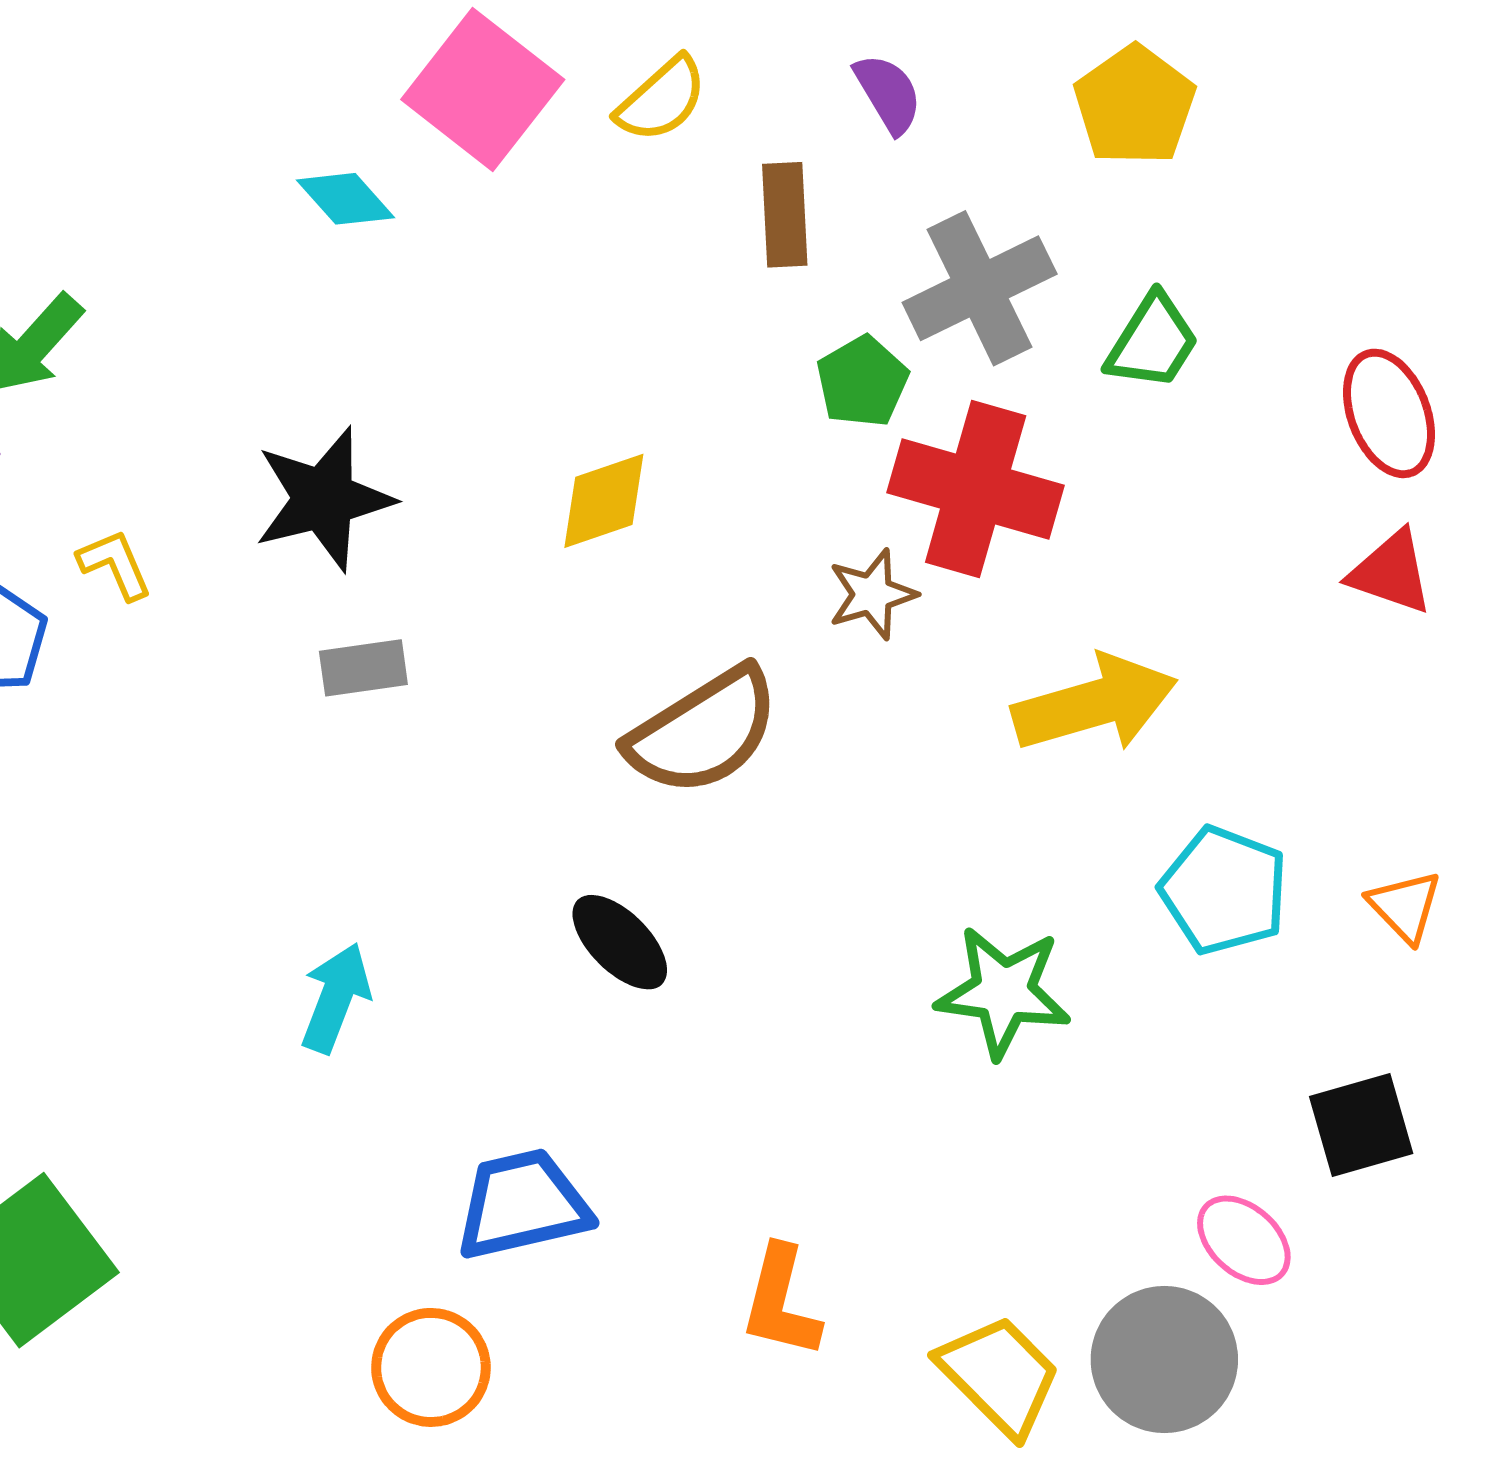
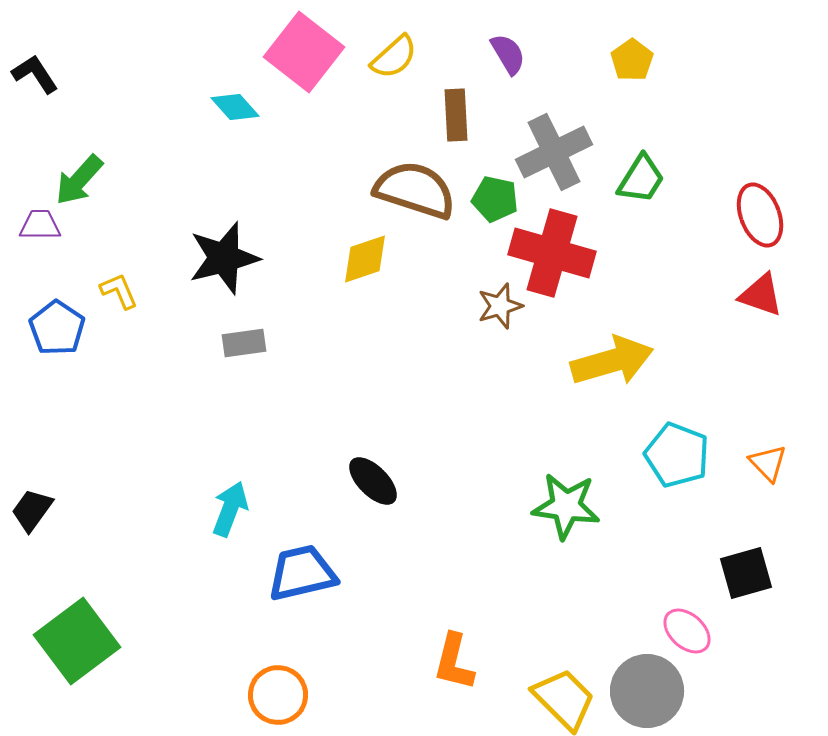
yellow pentagon: (1135, 105) -> (632, 60), size x0.7
green pentagon: (862, 382) -> (495, 199), turned -30
brown semicircle: (703, 731) -> (415, 190), moved, turned -130
blue trapezoid: (522, 1204) -> (302, 573), moved

